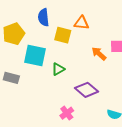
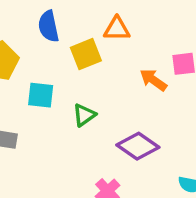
yellow square: (63, 35) -> (86, 54), turned -30
cyan square: (35, 56) -> (41, 95), size x0.7

